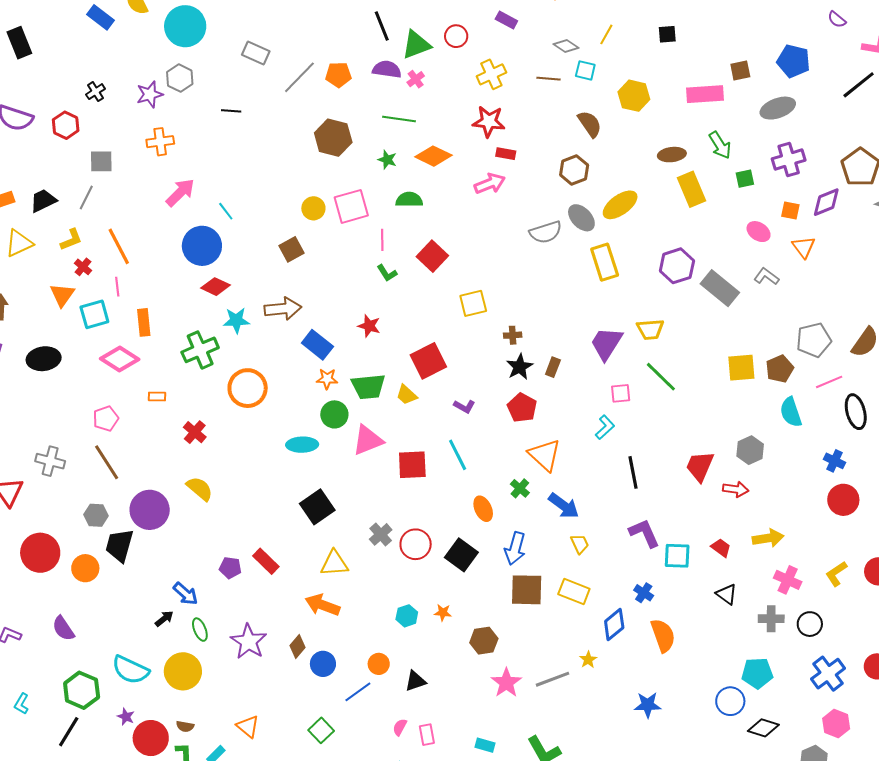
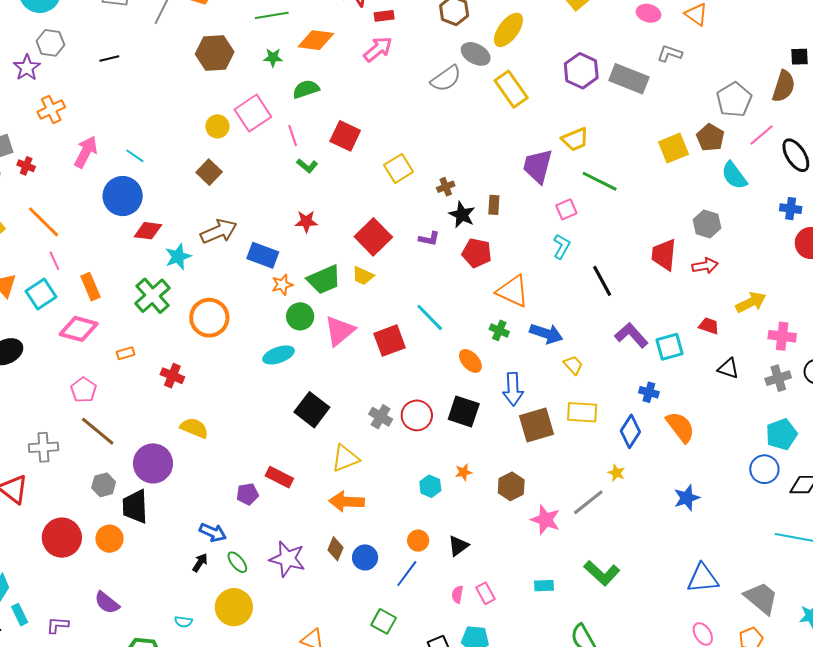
red cross: (83, 267) -> (26, 166), moved
purple L-shape: (464, 406) -> (429, 239), moved
cyan semicircle: (130, 670) -> (183, 622), size x0.5

